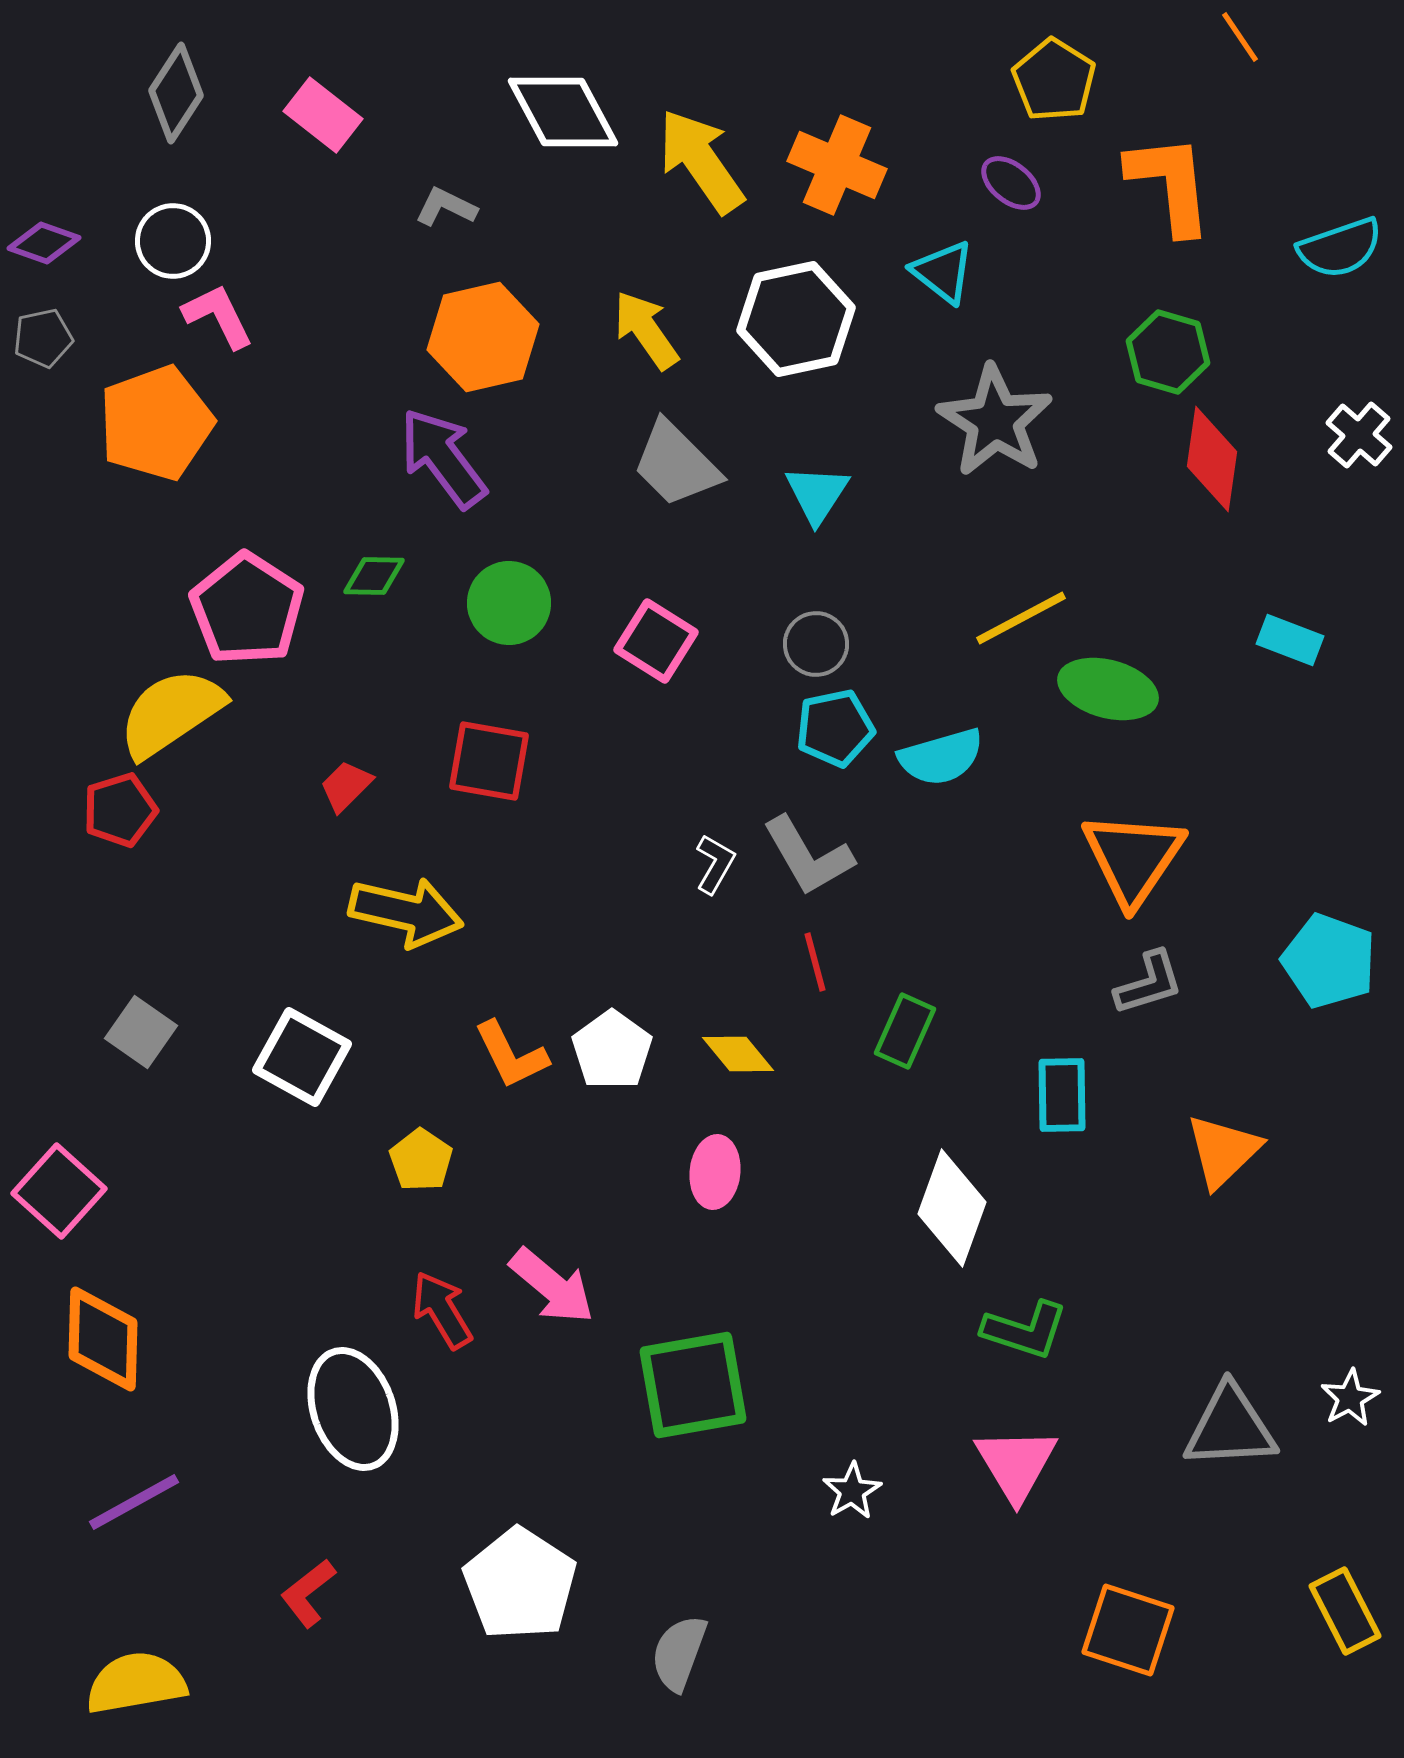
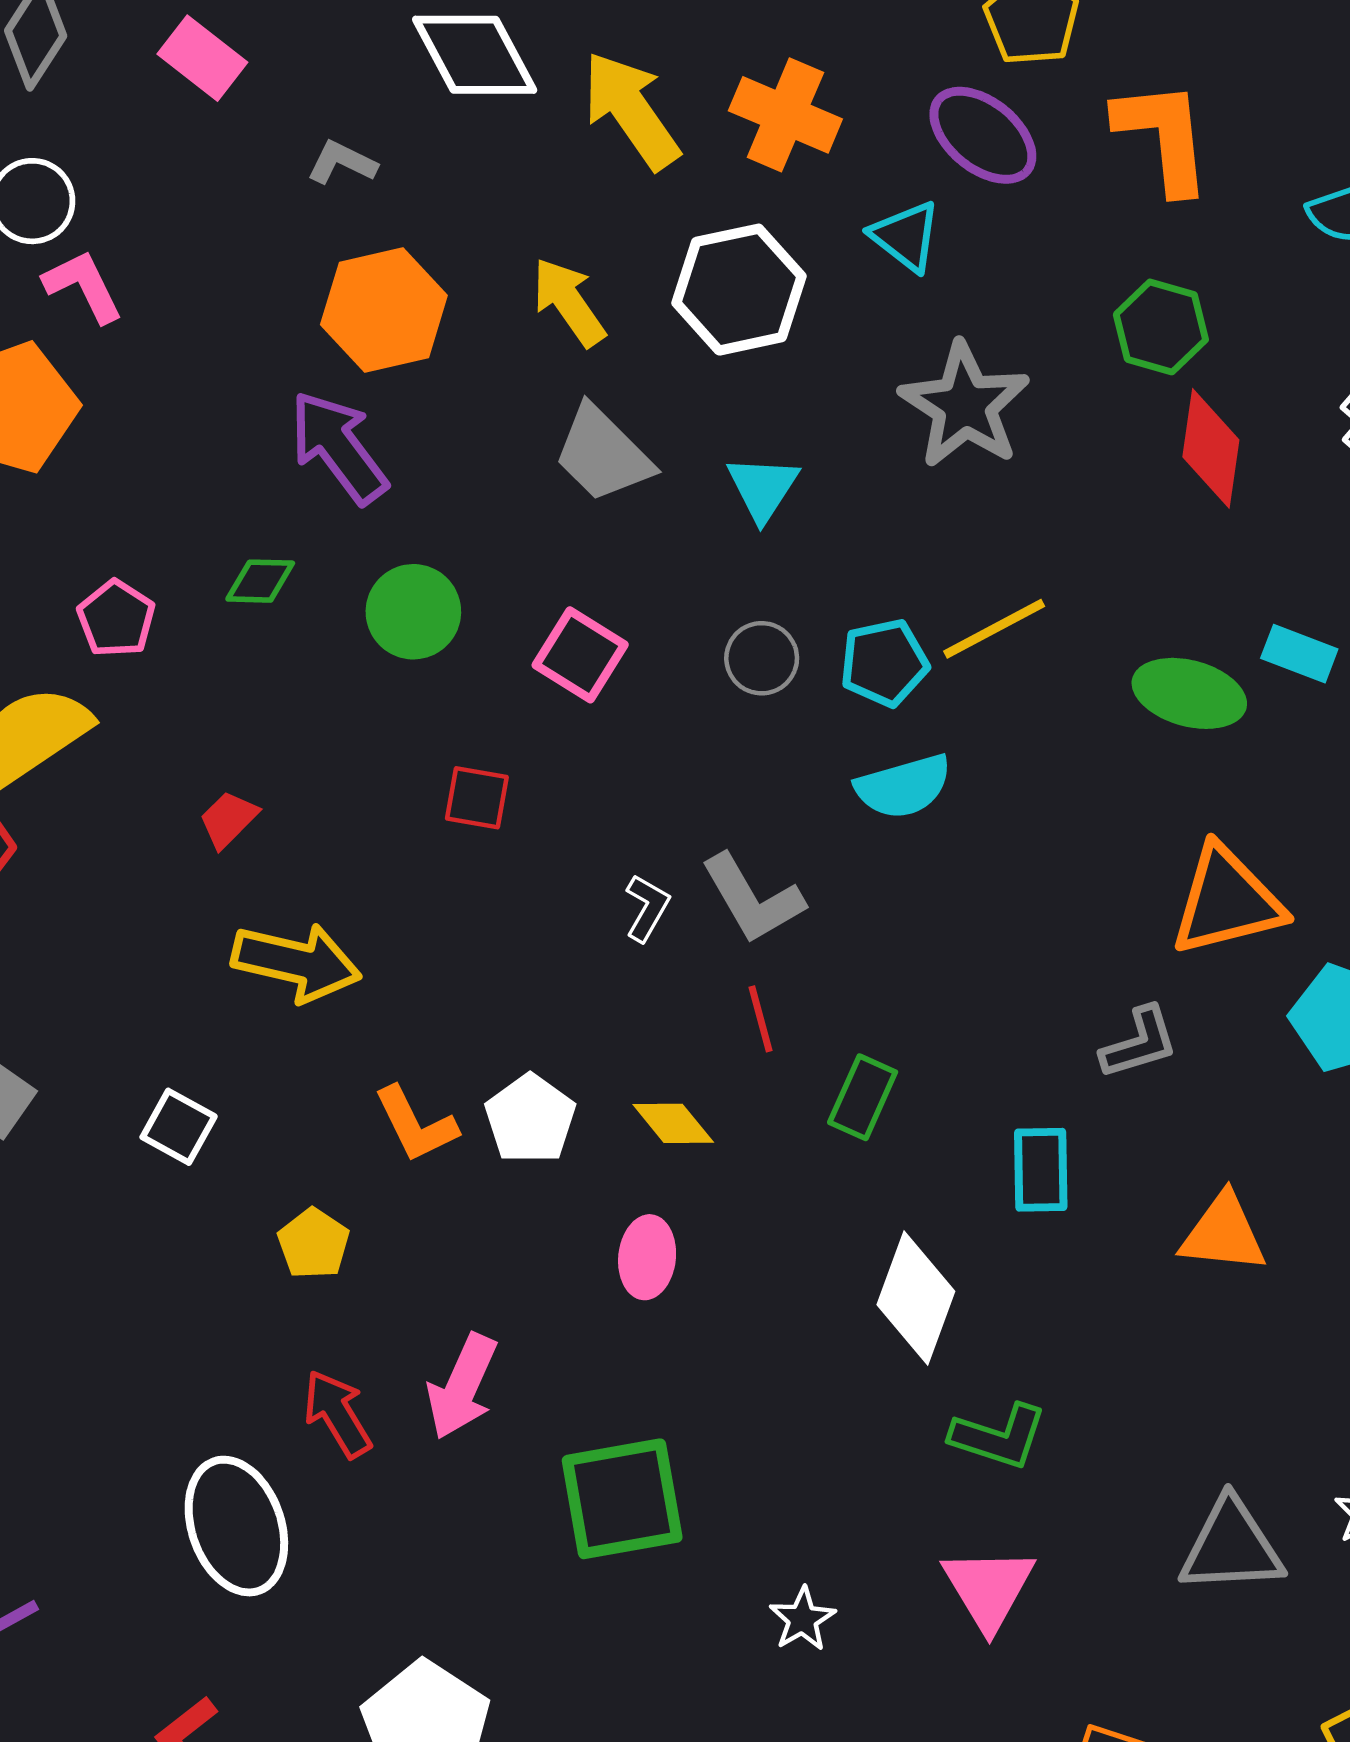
purple ellipse: (1011, 183) -> (983, 135), size x1.6
pink pentagon: (247, 609) -> (116, 619), size x0.6
green ellipse: (1108, 689) -> (1189, 693), moved
cyan pentagon: (835, 728) -> (884, 663), moved
red square: (489, 761) -> (477, 798), moved, size x0.7
orange triangle: (1133, 858) -> (1227, 901), moved, turned 42
white square: (302, 1057) -> (179, 1127), size x0.7
orange triangle: (1223, 1151) -> (1223, 1233), turned 50
pink arrow: (552, 1286) -> (462, 1387), turned 74

